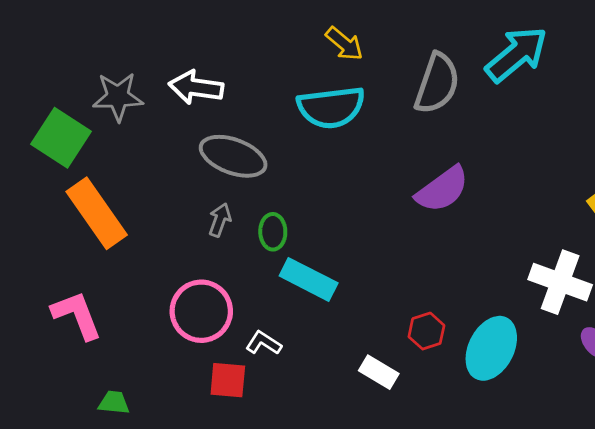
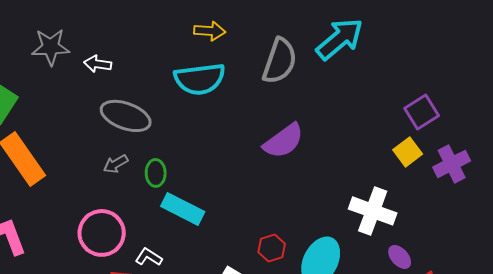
yellow arrow: (344, 44) -> (210, 31), turned -36
white arrow: (196, 87) -> (98, 64), size x0.7
gray star: (118, 97) -> (51, 47), moved
gray arrow: (220, 220) -> (116, 164), turned -140

